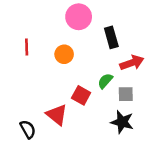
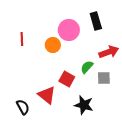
pink circle: (79, 17) -> (69, 30), moved
black rectangle: (111, 37) -> (96, 21), moved
black star: (122, 122) -> (84, 105), moved

